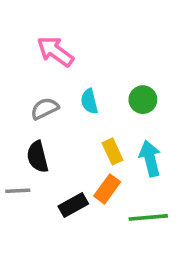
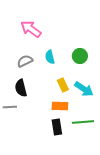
cyan arrow: (150, 159) -> (84, 89), turned 138
orange rectangle: (107, 189) -> (60, 106), turned 56
black rectangle: (73, 205) -> (57, 127), moved, turned -70

